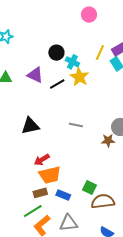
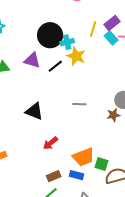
black circle: (56, 53) -> (50, 35), size x1.6
cyan cross: (72, 62) -> (67, 42), turned -32
black triangle: (30, 126) -> (34, 111), turned 42
orange trapezoid: (50, 175) -> (84, 157), moved

